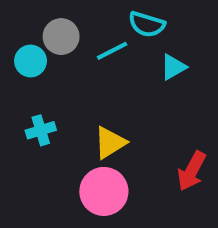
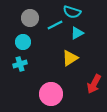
cyan circle: (31, 61) -> (23, 42), moved
cyan triangle: (173, 67) -> (77, 33), moved
yellow triangle: (110, 143) -> (70, 58), moved

